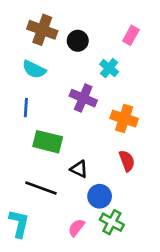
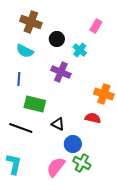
black circle: (78, 41) -> (57, 39), moved
orange cross: (124, 118) -> (104, 94), moved
red semicircle: (127, 161) -> (93, 118), turned -56
black line: (41, 188) -> (21, 128), moved
pink semicircle: (76, 228) -> (56, 167), size x1.5

